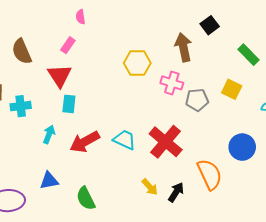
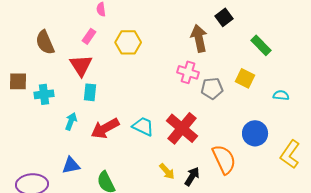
yellow hexagon: (137, 63) -> (128, 42), moved

